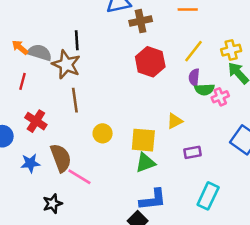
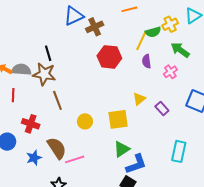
yellow cross: (231, 50) -> (170, 24), moved
green semicircle: (204, 89) -> (153, 32), moved
purple rectangle: (192, 152) -> (162, 109), moved, turned 72
green triangle: (145, 163) -> (122, 149), moved
pink line: (79, 177) -> (75, 159), turned -36

